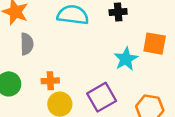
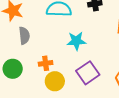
cyan star: (126, 59) -> (76, 41), moved, turned 30

